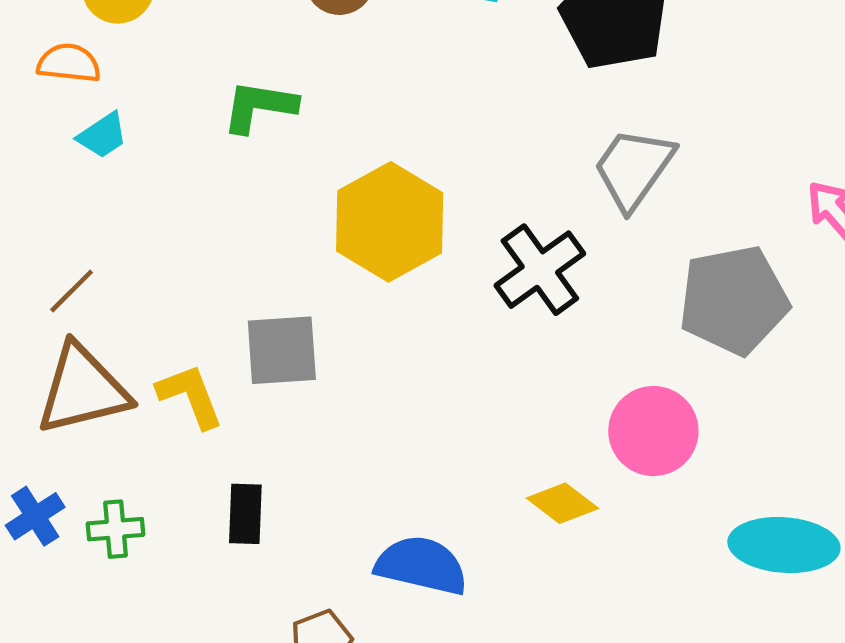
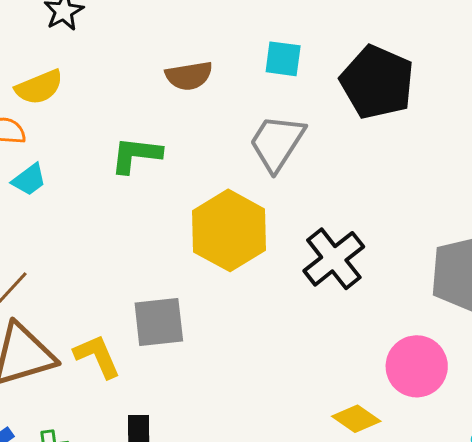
gray trapezoid: (634, 168) -> (277, 143), moved

